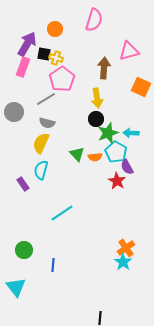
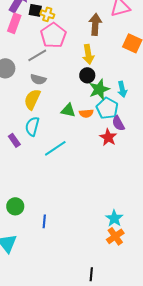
cyan arrow: (131, 133) -> (122, 89), turned -105
green triangle: (77, 154) -> (68, 110), turned -35
cyan line: (62, 213) -> (55, 148), moved
orange cross: (126, 248) -> (115, 236), moved

